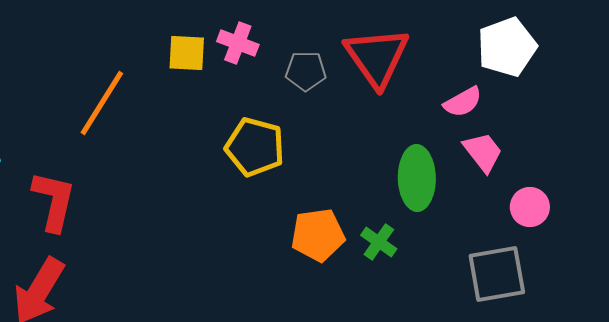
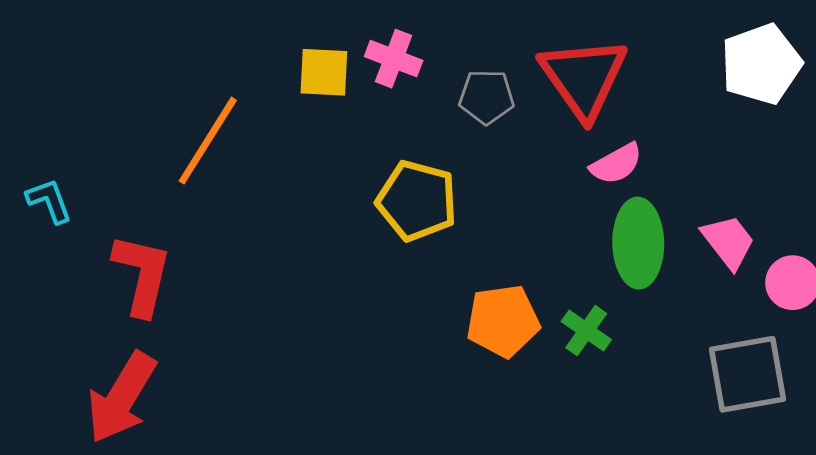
pink semicircle: (463, 102) -> (616, 164), moved
pink trapezoid: (483, 152) -> (728, 242), moved

